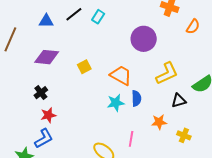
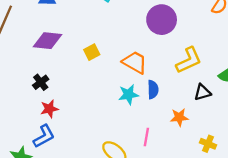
yellow cross: (184, 135) -> (208, 144), moved

